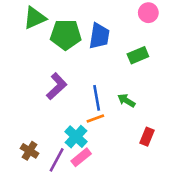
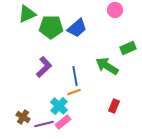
blue trapezoid: (99, 36) -> (77, 28), turned 40
green rectangle: (138, 55) -> (128, 48), moved
green arrow: (126, 100) -> (107, 66), moved, size x1.6
purple line: (57, 160) -> (44, 124), turned 48

